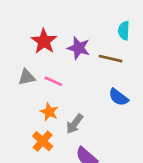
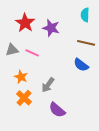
brown line: (111, 59) -> (86, 43), moved
orange star: (49, 112) -> (21, 77), moved

